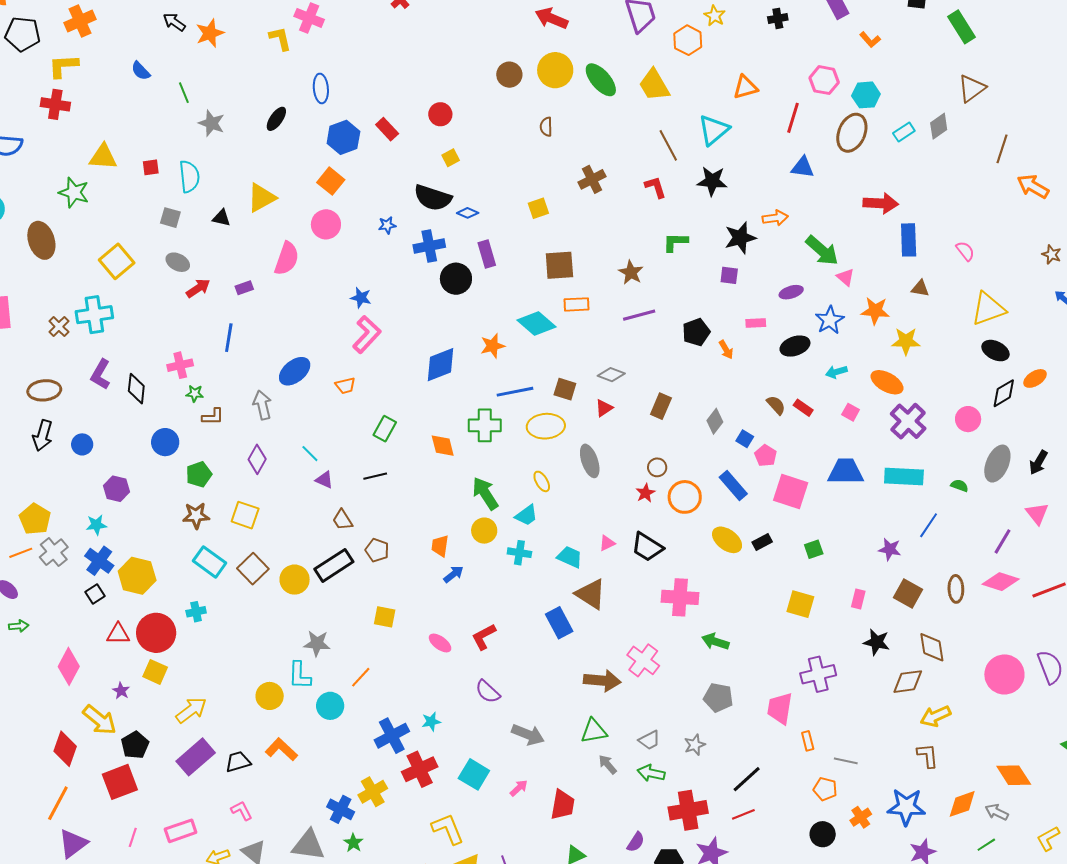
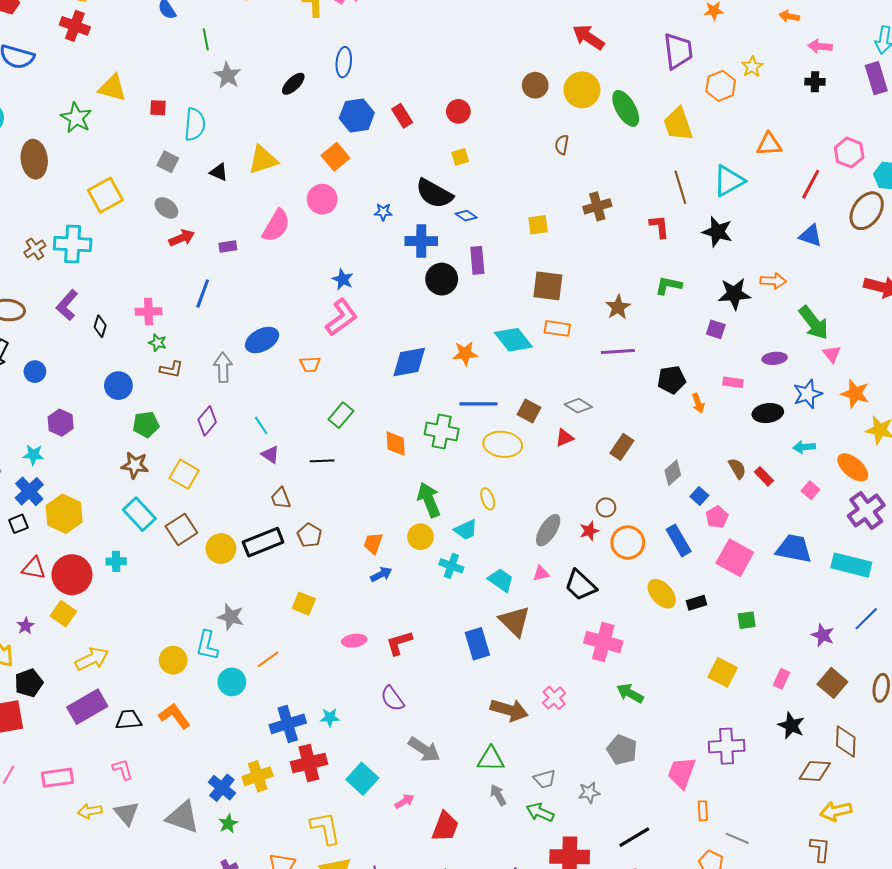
black diamond: (136, 389) -> (100, 326), size x0.7
gray ellipse: (590, 461) -> (548, 530), moved, turned 40
pink ellipse: (440, 643) -> (354, 641), turned -55
pink cross: (643, 660) -> (554, 698), size x0.7

